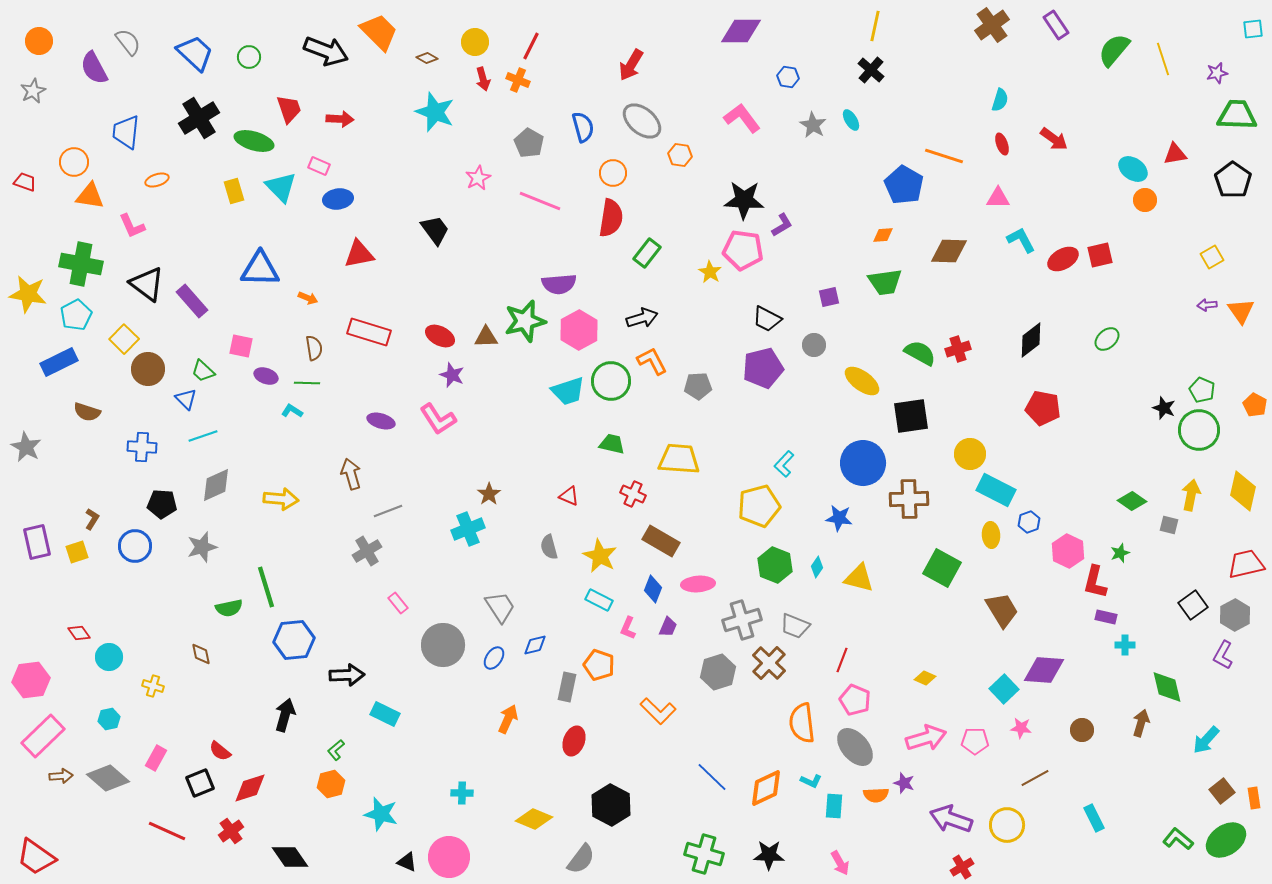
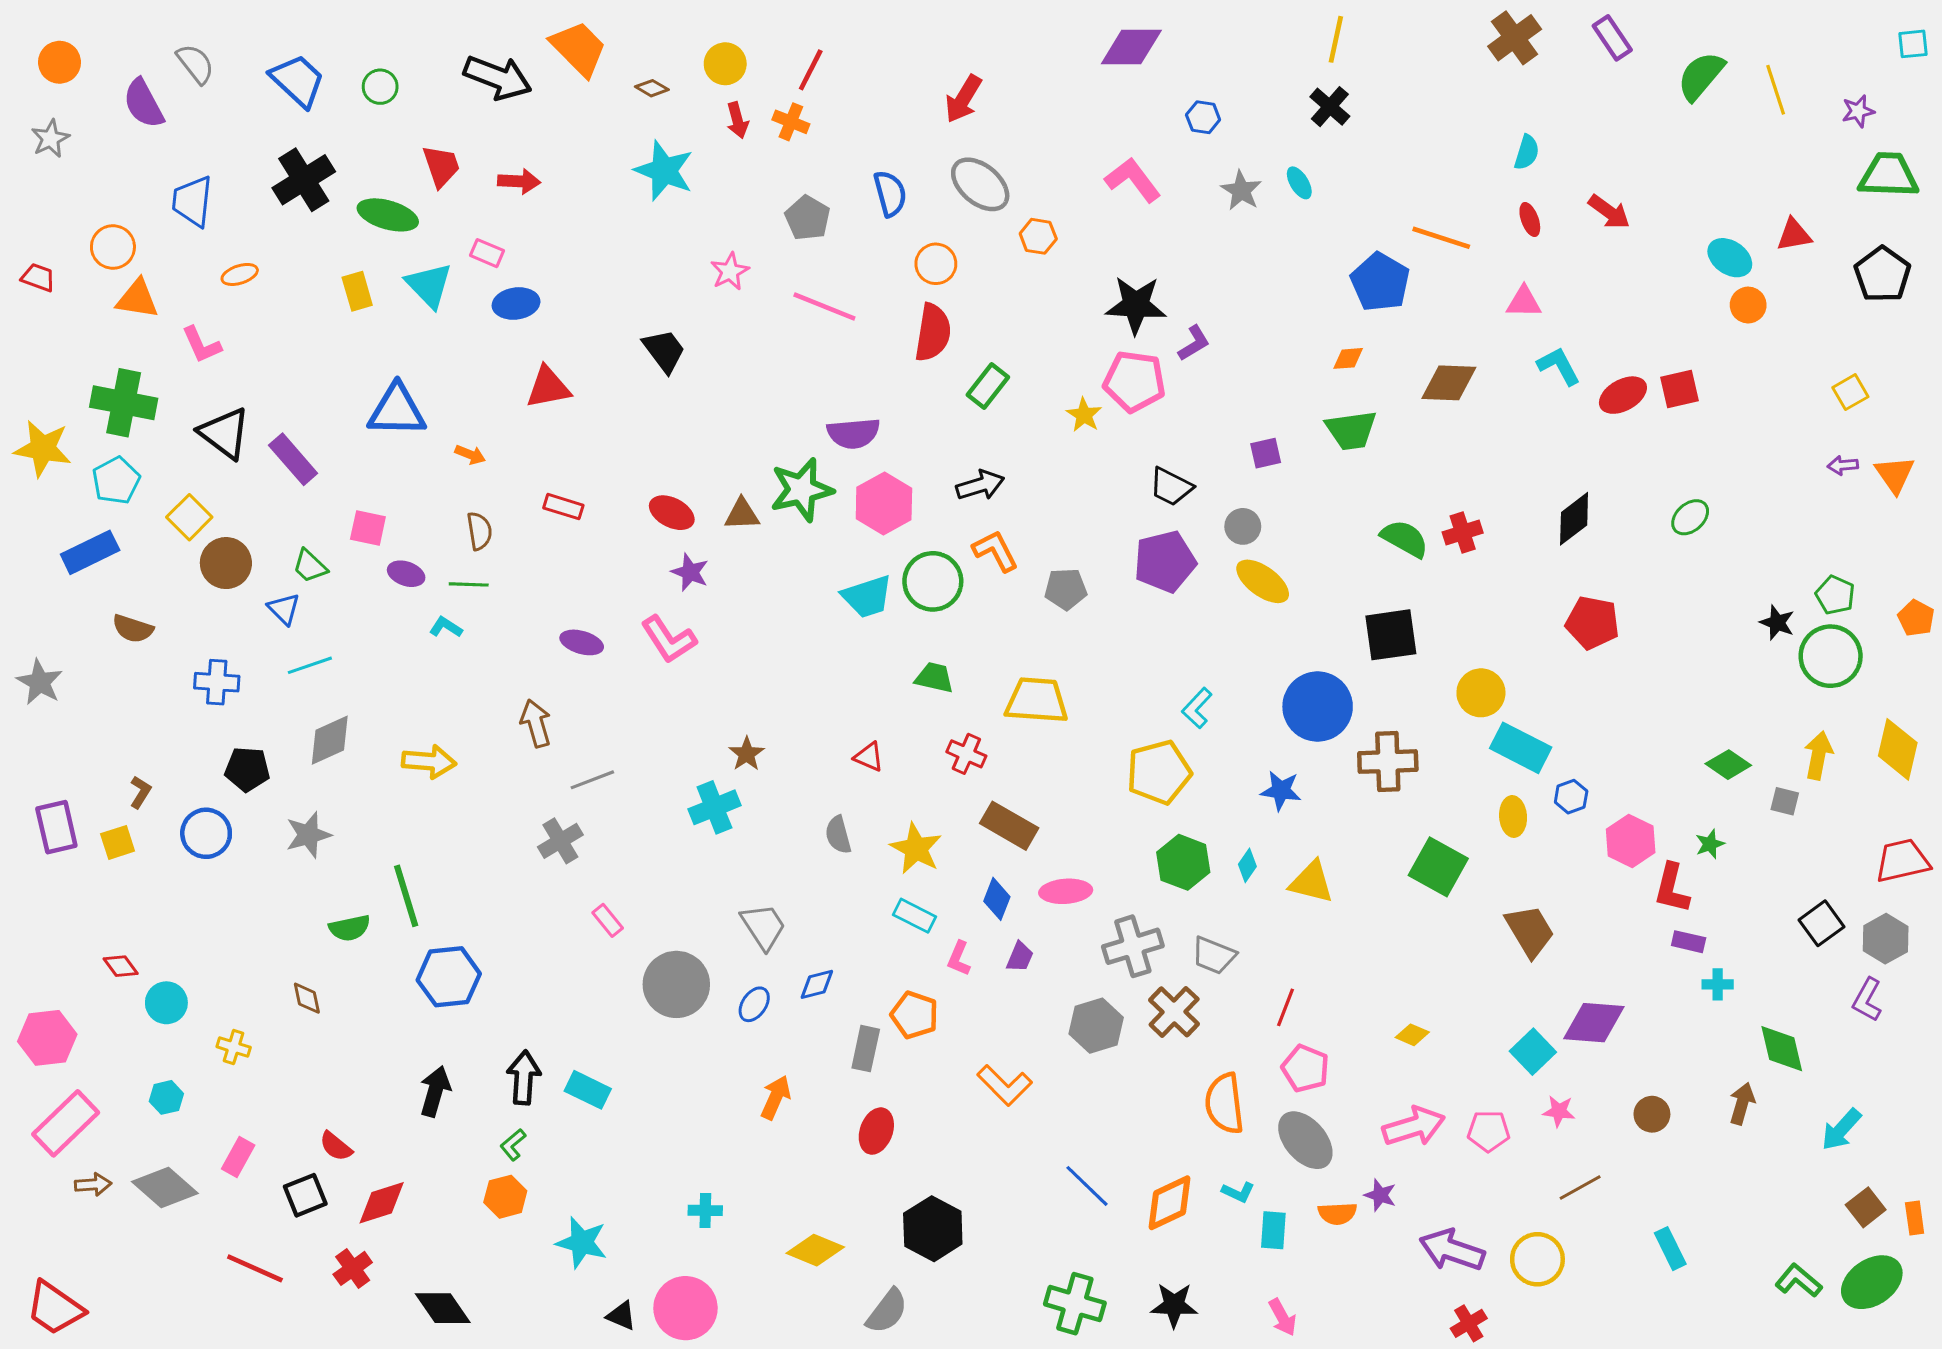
red rectangle: (369, 332) -> (563, 507), size x0.6
yellow ellipse: (862, 381) -> (1263, 581), moved
black arrow: (347, 675) -> (524, 1078), moved, turned -84

